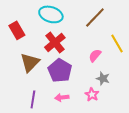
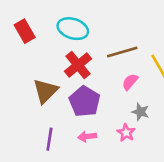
brown line: (95, 17) -> (122, 52), moved, turned 30
red rectangle: (17, 30) -> (25, 31), moved

